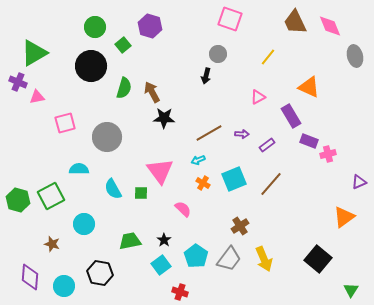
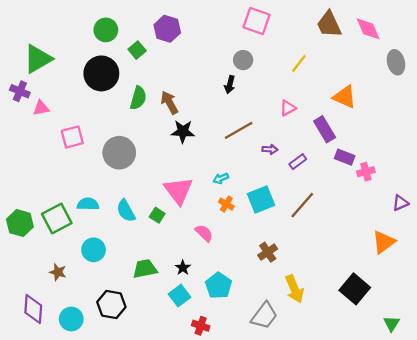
brown line: (209, 133) -> (239, 130), moved
cyan semicircle: (79, 169) -> (88, 204), moved
green square: (141, 193) -> (157, 215), turned 32
gray trapezoid: (229, 259) -> (264, 316), moved

